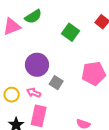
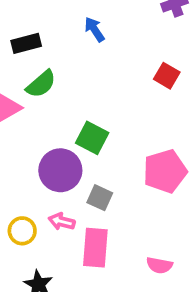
green square: (71, 32) -> (92, 138), moved
pink rectangle: (39, 116) -> (95, 248), moved

